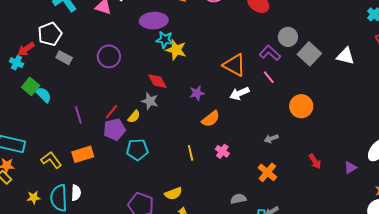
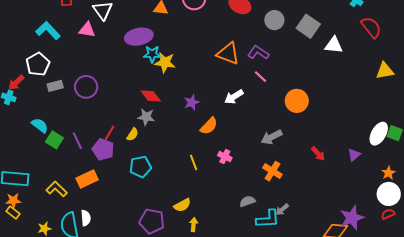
gray circle: (288, 37) -> (274, 20), moved
gray square: (309, 54) -> (308, 26), moved
purple circle: (109, 56) -> (86, 87), moved
gray rectangle: (64, 58) -> (55, 86), turned -35
orange triangle: (234, 65) -> (228, 54), moved
green square: (31, 86) -> (54, 140), moved
purple pentagon: (114, 129) -> (103, 149), moved, turned -30
gray arrow: (271, 139) -> (272, 137), size x1.5

